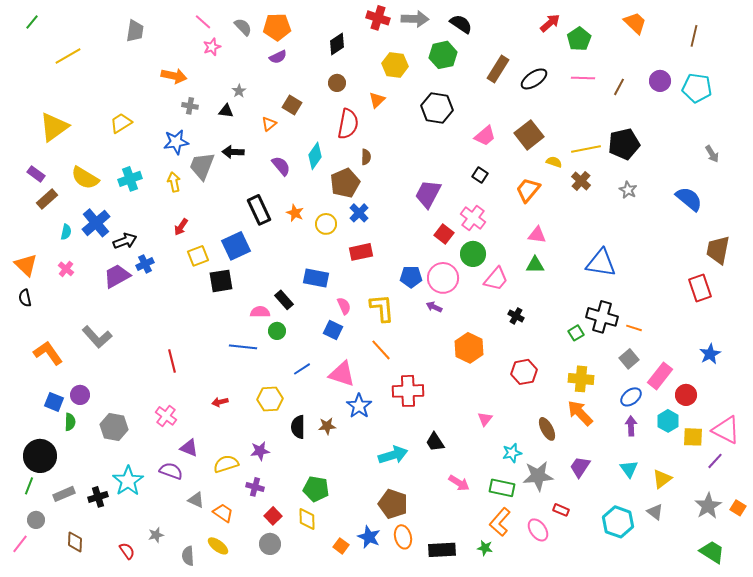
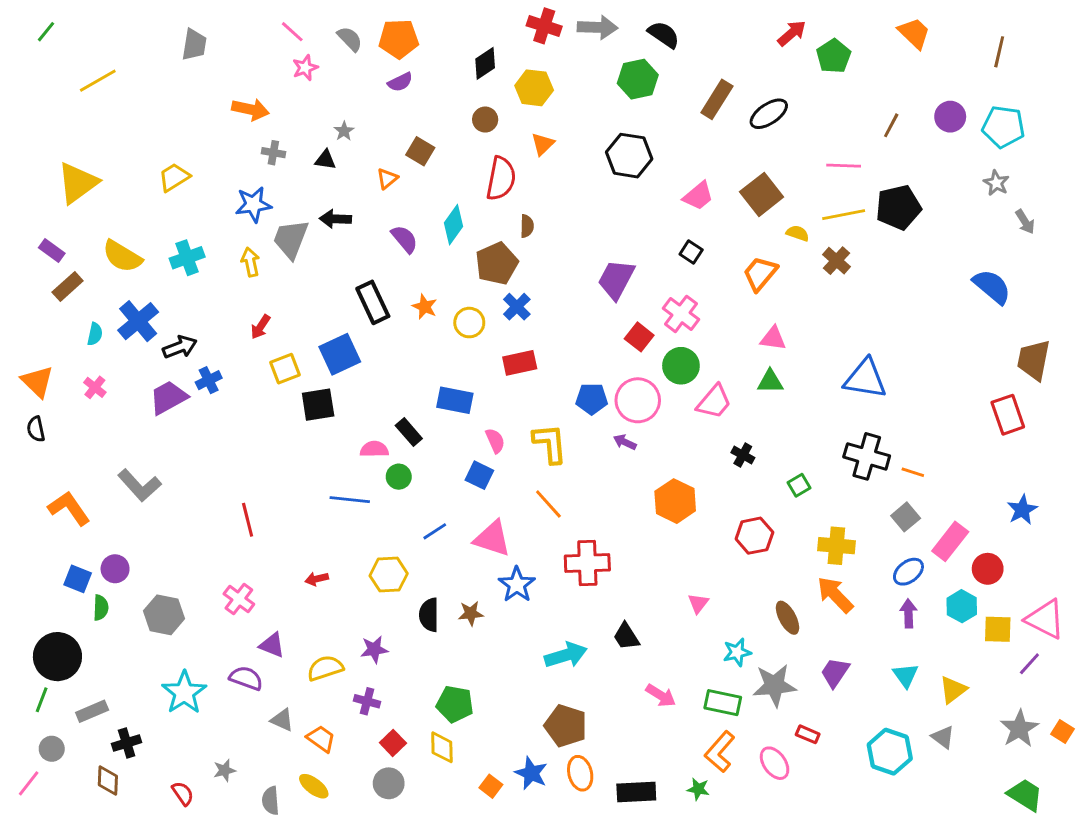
yellow hexagon: (395, 65) -> (534, 88), moved
pink line: (583, 78) -> (844, 166), moved
gray star: (628, 190) -> (996, 183), moved
green square: (576, 333) -> (799, 485), moved
black cross: (98, 497) -> (127, 743), moved

